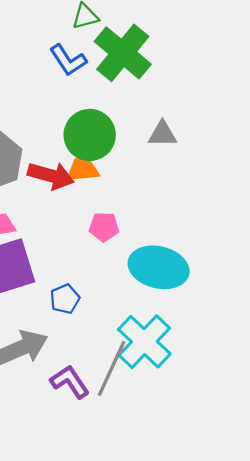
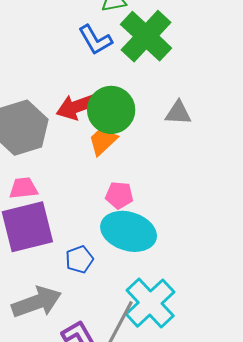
orange trapezoid: (83, 169) -> (103, 141), turned -40
red arrow: (51, 176) -> (77, 106), moved, turned 141
cyan ellipse: (159, 267) -> (129, 231), moved

